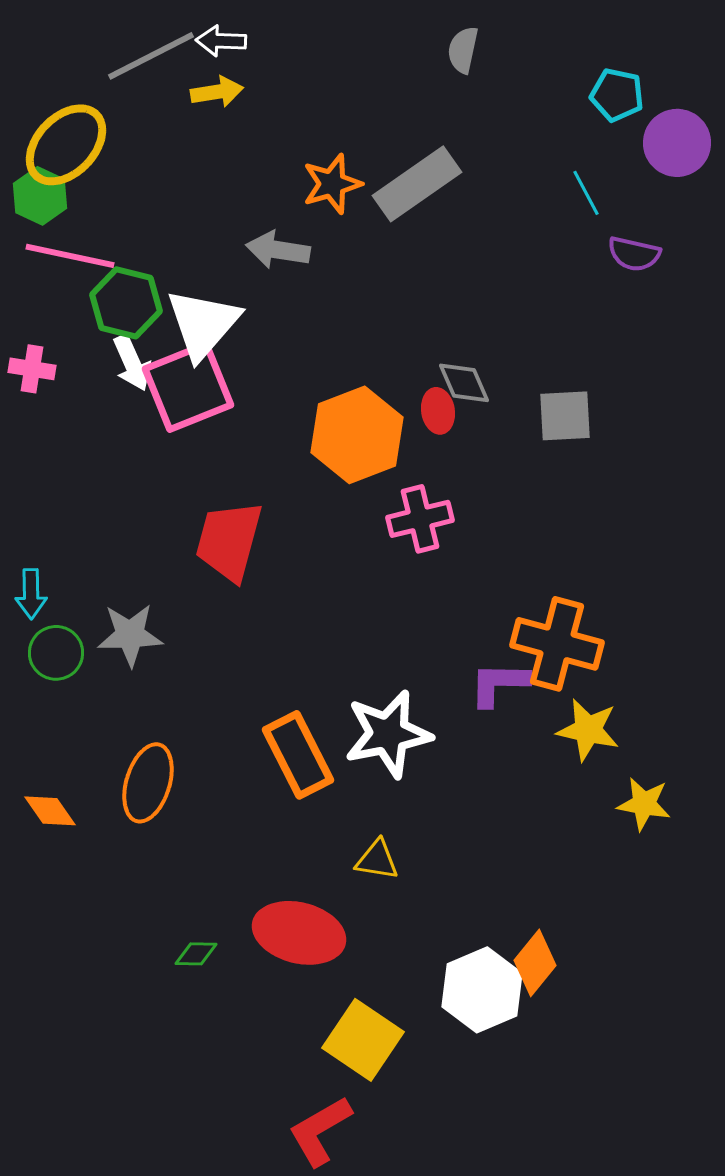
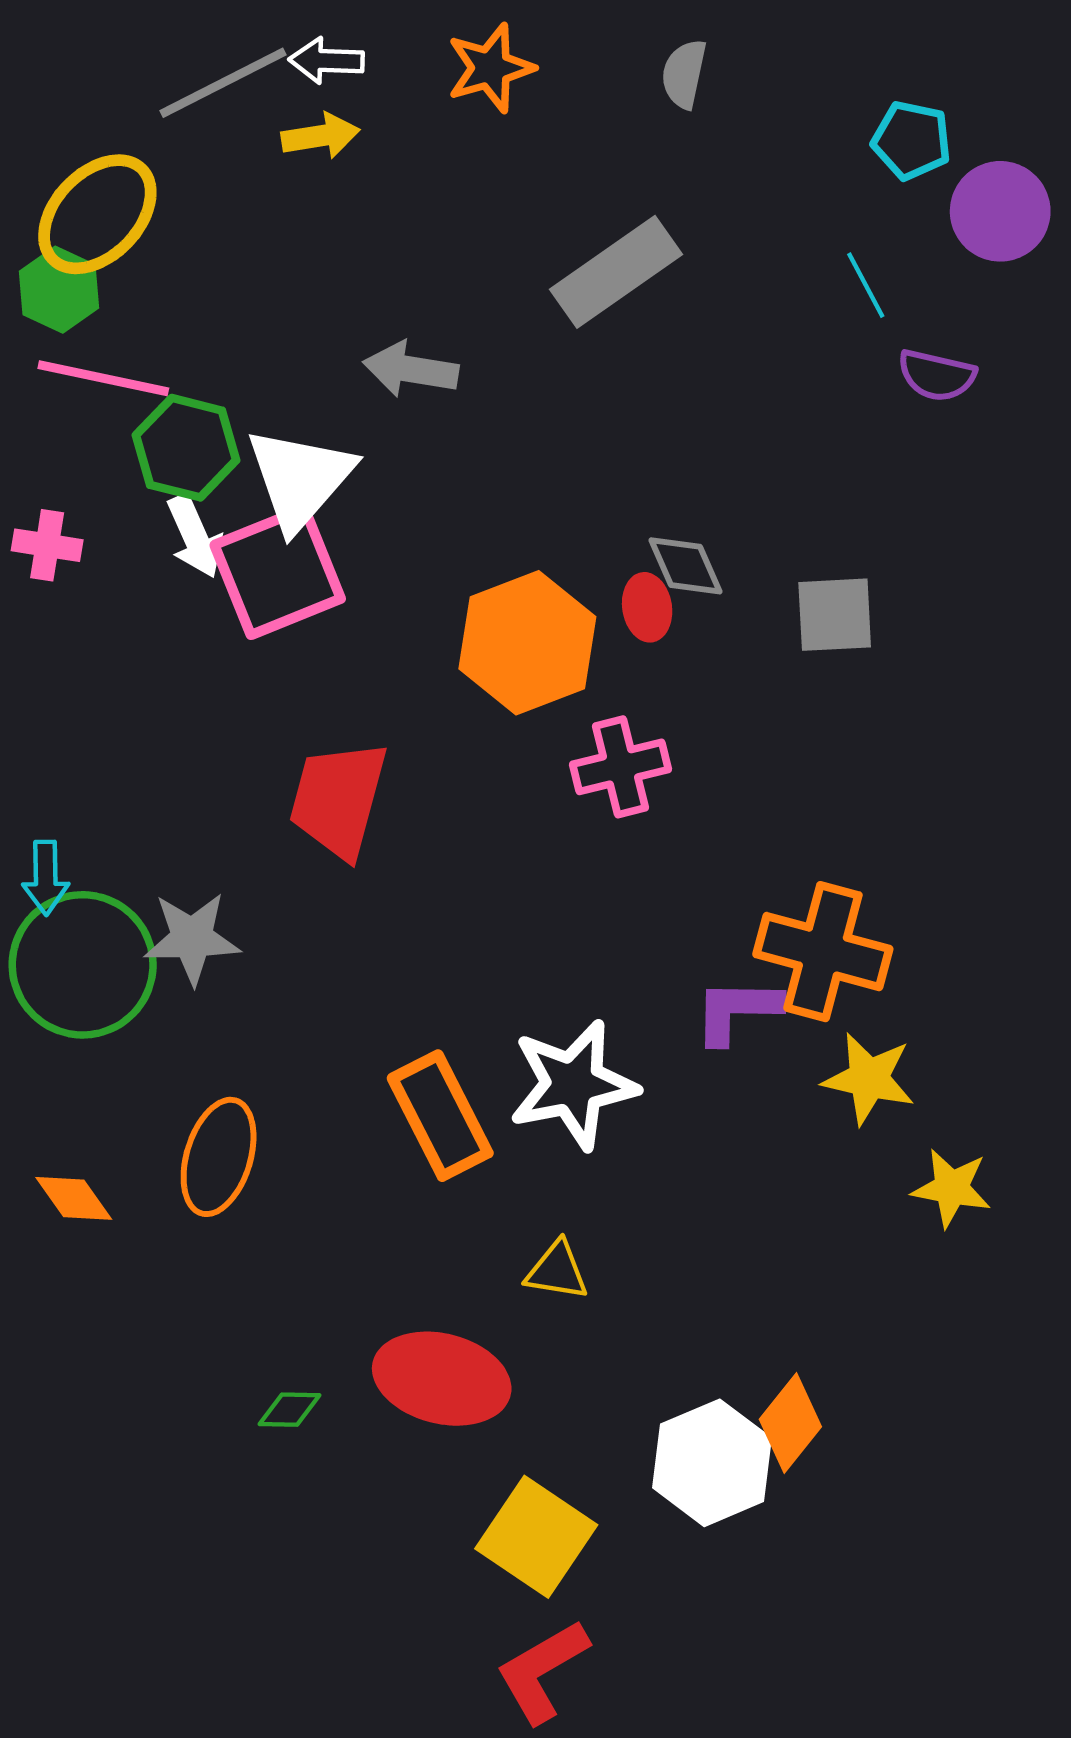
orange star: (332, 184) -> (490, 68), moved
green circle: (56, 653) -> (83, 965), size x1.8
red L-shape: (320, 1131) -> (542, 1671), moved

